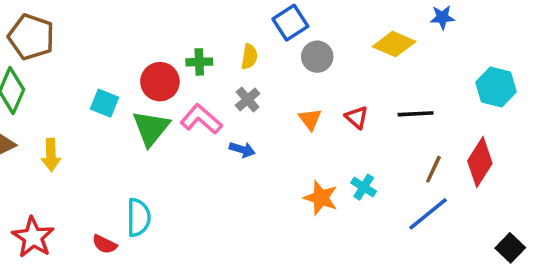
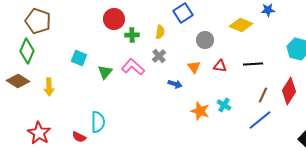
gray circle: (317, 57) -> (205, 40), moved
red circle: (160, 82) -> (114, 19), moved
red triangle: (357, 117) -> (220, 66), turned -32
green triangle: (151, 128) -> (105, 72), size x0.7
blue arrow: (242, 150) -> (175, 84), moved

